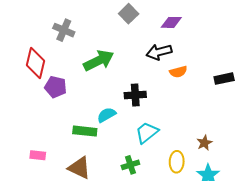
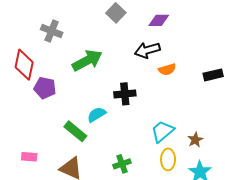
green rectangle: (85, 131) -> (75, 131), turned 35
cyan trapezoid: (147, 133) -> (162, 131), moved

